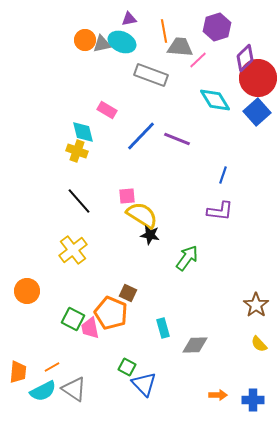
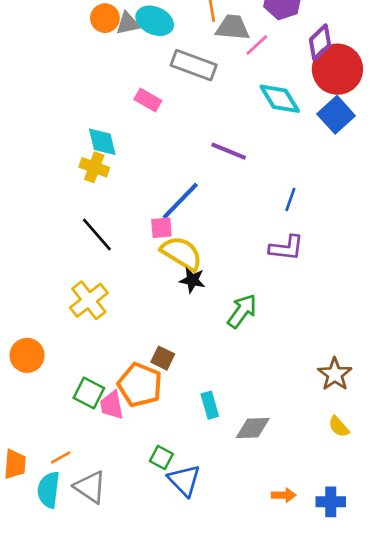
pink rectangle: (107, 110) -> (148, 100), moved
blue line: (141, 136) -> (180, 201), moved
cyan semicircle: (43, 391) -> (49, 490), turned 124

